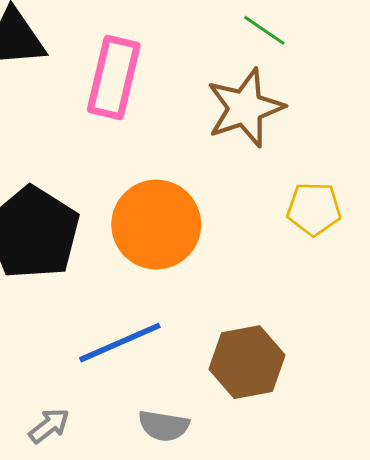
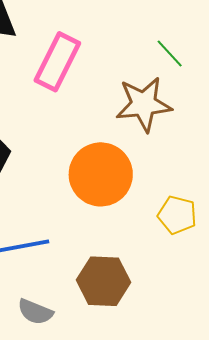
yellow pentagon: (314, 209) -> (177, 215), moved
orange circle: (156, 225) -> (101, 174), moved

